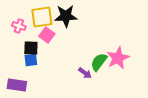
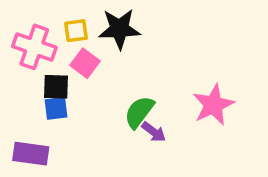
yellow square: (42, 17) -> (76, 31), size x0.6
pink cross: (19, 26) -> (34, 47), size x1.6
green semicircle: (99, 62) -> (139, 112), moved

